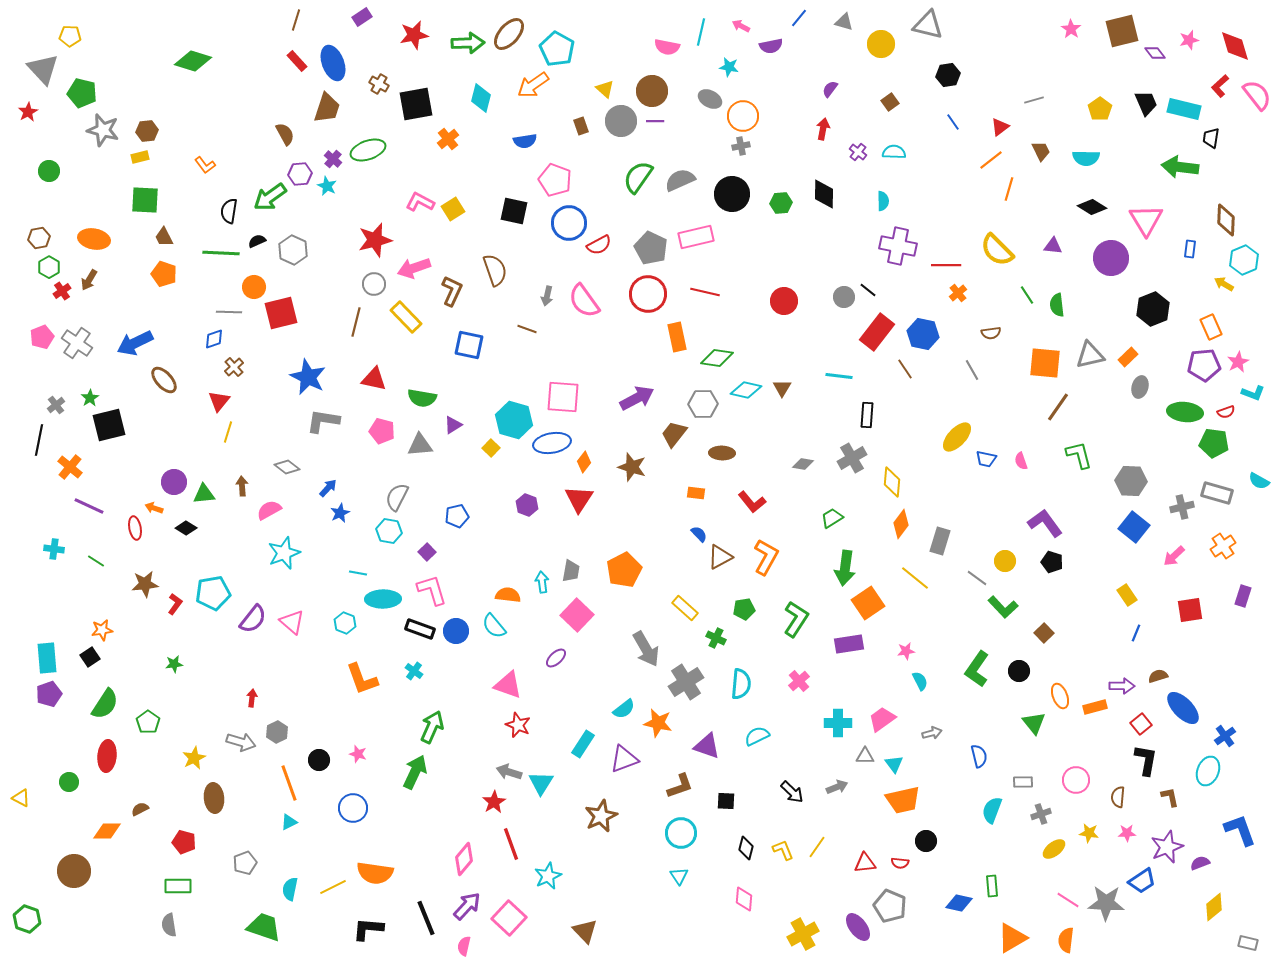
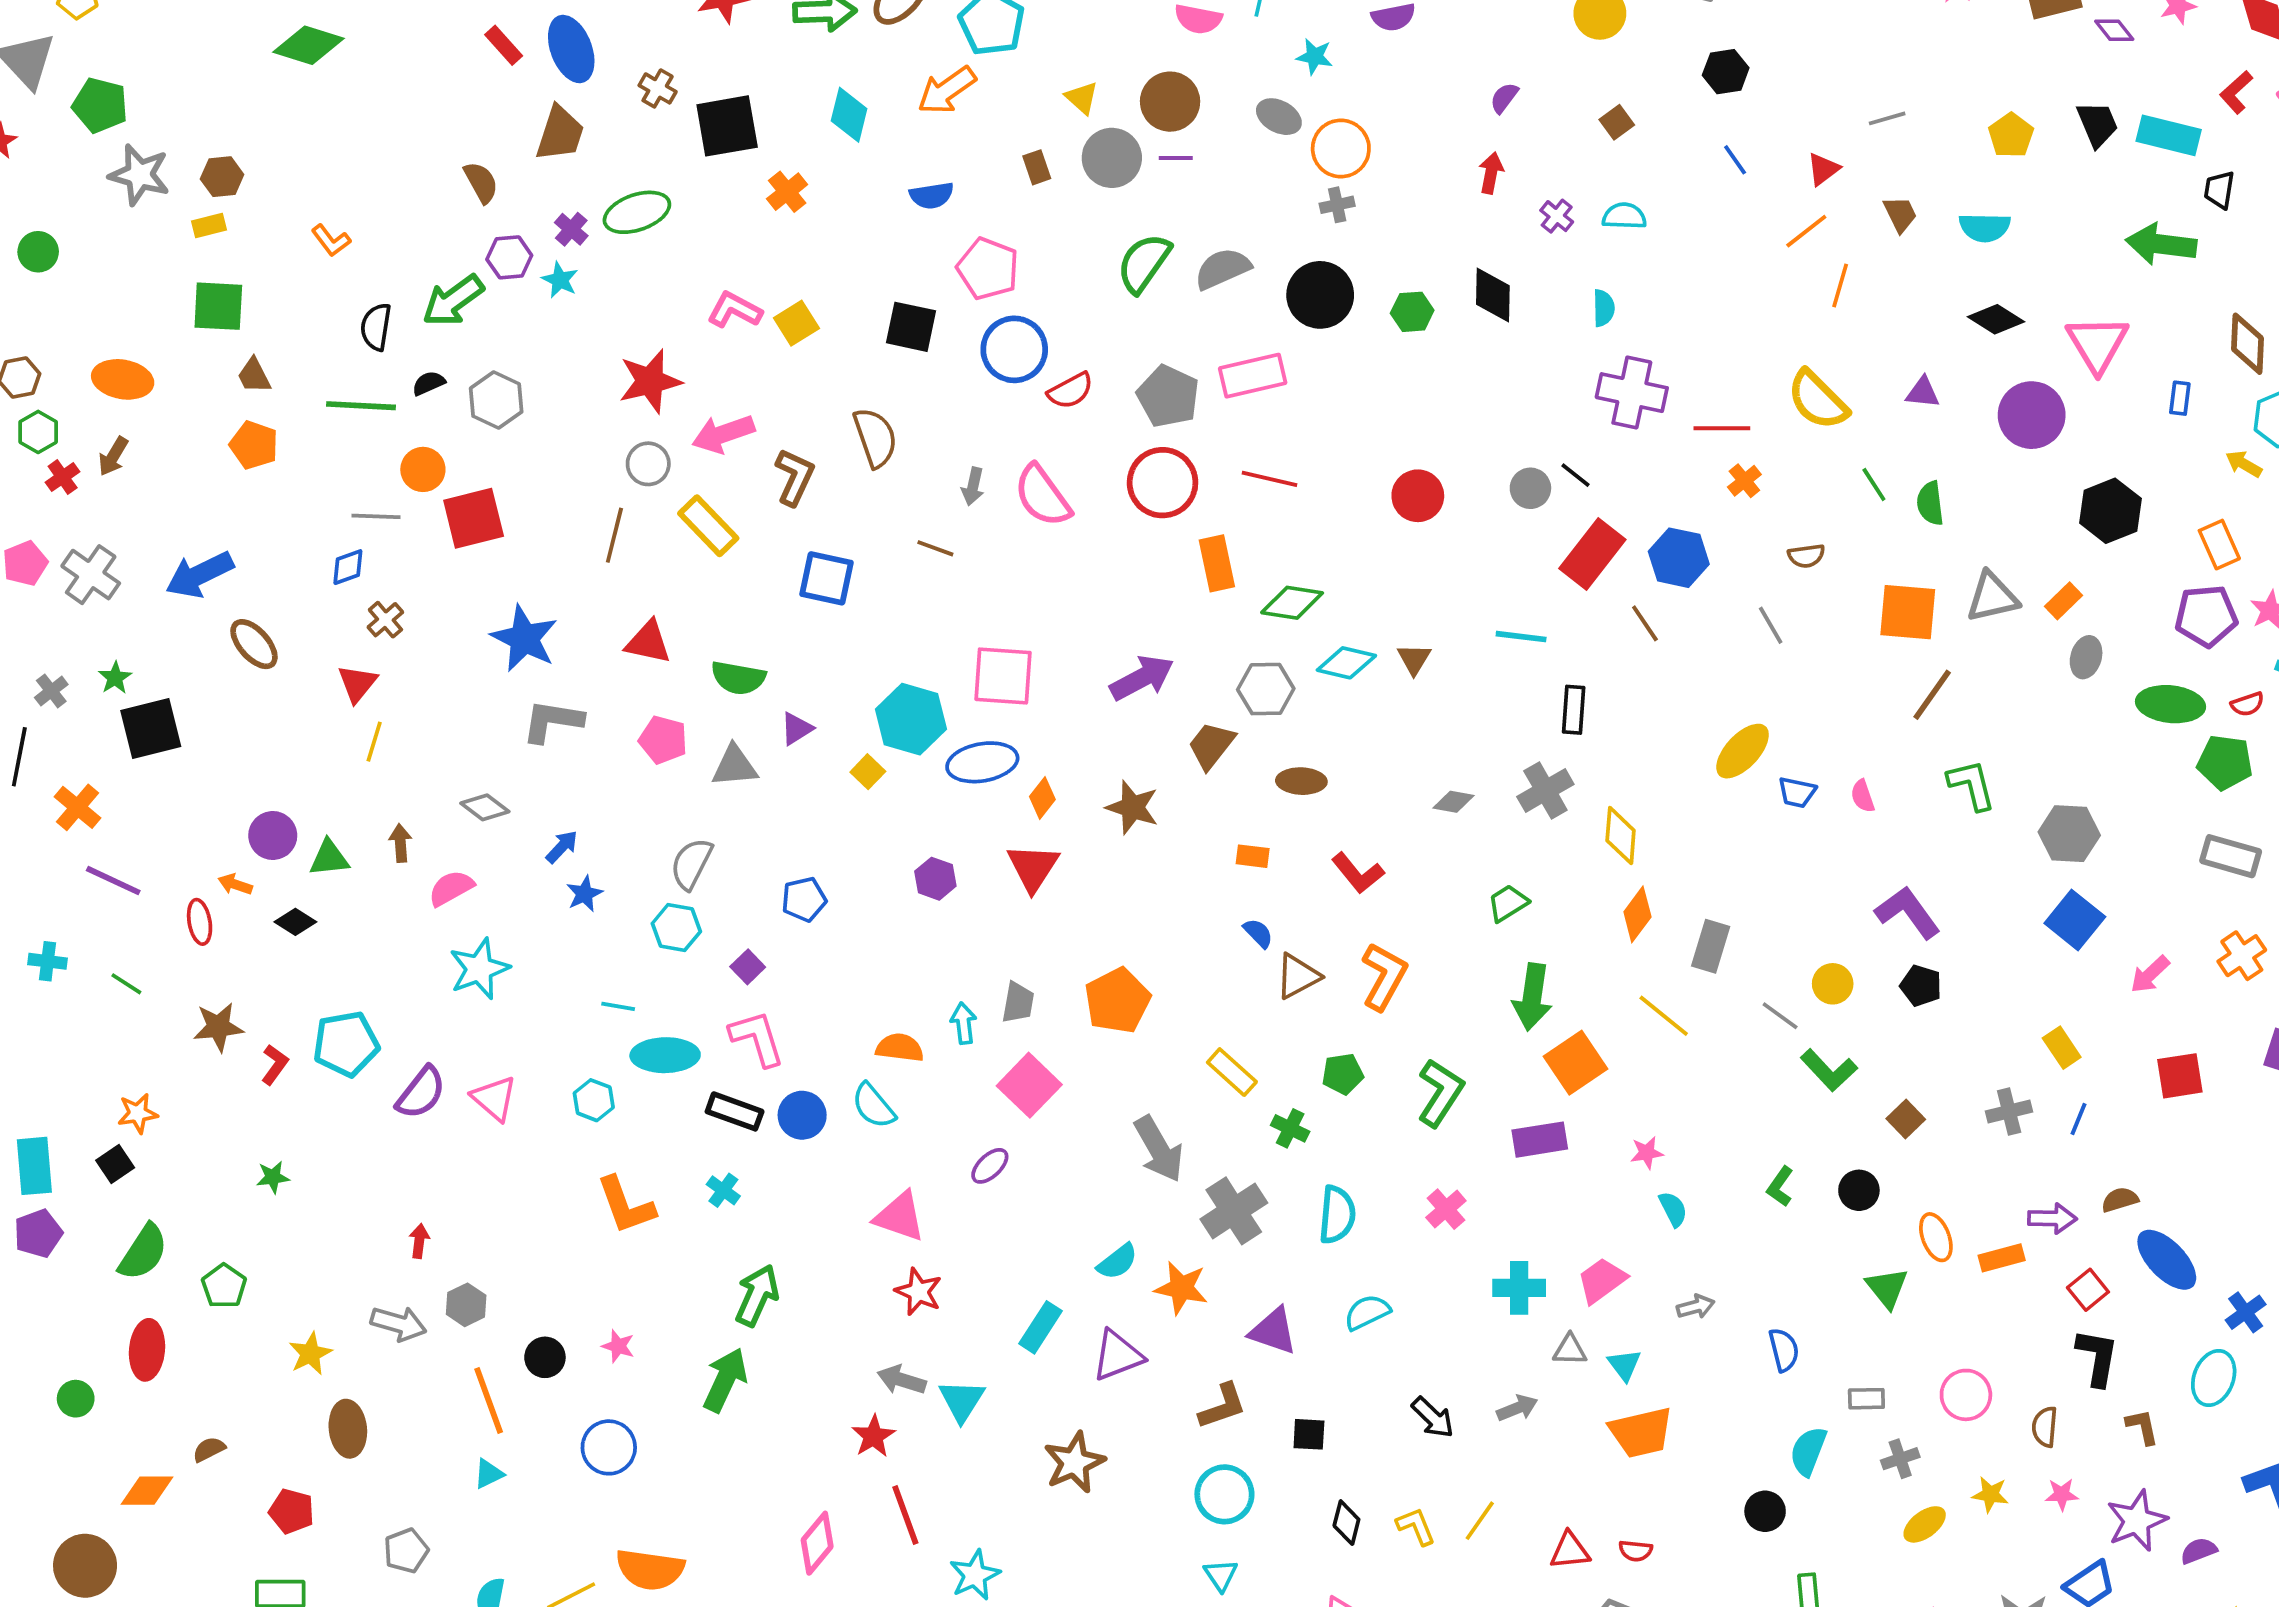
gray cross: (1182, 507) -> (2009, 1111), moved
green L-shape: (977, 669) -> (1780, 1187), size x0.6
black circle: (926, 841) -> (1765, 1511), moved

